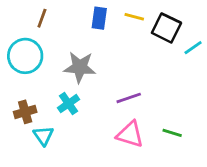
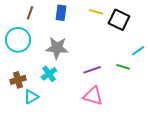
blue rectangle: (99, 18) -> (61, 13), moved
cyan line: (193, 48) -> (138, 51), moved
green line: (172, 133) -> (123, 67), moved
cyan triangle: (43, 136) -> (31, 97), turned 35

